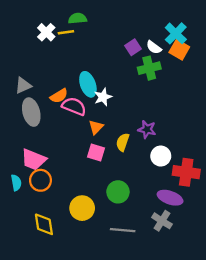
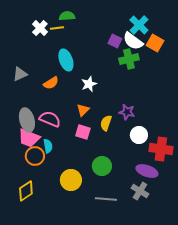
cyan cross: (176, 33) -> (139, 25), moved
purple square: (133, 47) -> (115, 41), turned -32
white semicircle: (154, 47) -> (133, 41), size x1.5
cyan ellipse: (88, 84) -> (66, 60), moved
pink semicircle: (74, 106) -> (50, 119), moved
gray ellipse: (31, 112) -> (27, 120), moved
cyan semicircle: (16, 183) -> (48, 146), moved
yellow diamond: (44, 224) -> (26, 191), moved, turned 65

